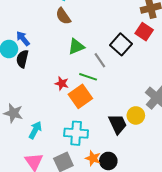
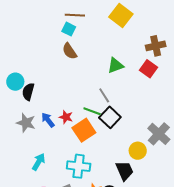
blue arrow: (23, 38) -> (48, 120), moved
black square: (121, 44) -> (110, 117), moved
green triangle: (76, 46) -> (115, 65), moved
gray star: (13, 113) -> (26, 123), moved
black trapezoid: (118, 124) -> (125, 171), moved

